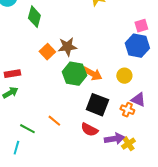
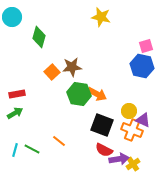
yellow circle: (124, 76) -> (129, 111), moved
orange cross: (127, 110) -> (132, 130), size x1.5
red semicircle: (89, 130) -> (104, 150), moved
cyan line: (16, 148) -> (15, 150), moved

